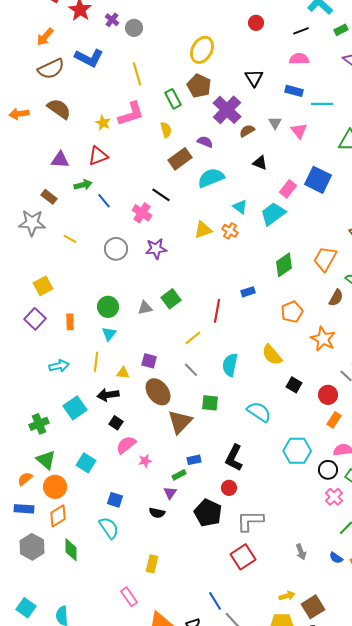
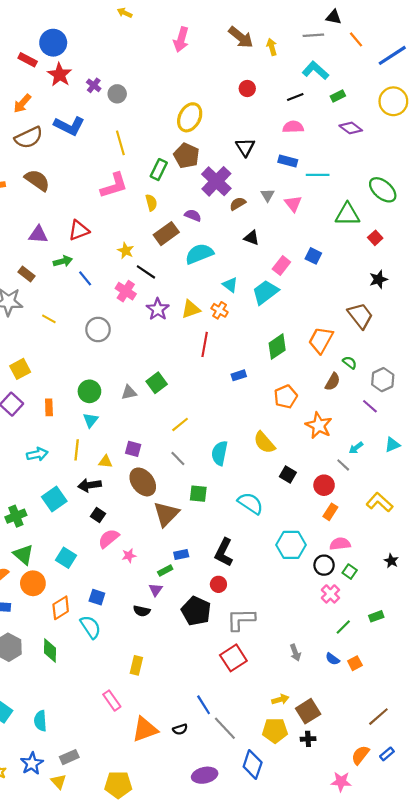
green rectangle: (173, 99) -> (159, 170), turned 54
yellow star: (103, 123) -> (126, 251), moved
blue square: (318, 180) -> (313, 256), size x0.6
purple star: (156, 249) -> (158, 309), moved, turned -30
red line: (217, 311) -> (205, 344), moved
orange diamond: (58, 516) -> (61, 608), moved

